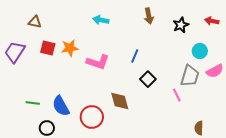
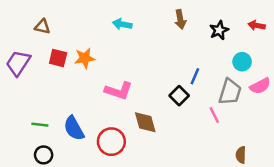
blue line: (135, 56) -> (195, 76), moved
pink L-shape: (98, 62) -> (119, 91), moved
black circle: (47, 128) -> (44, 155), moved

